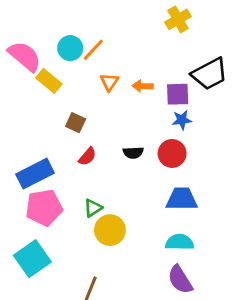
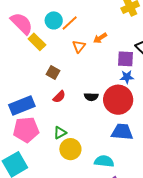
orange arrow: (143, 86) -> (100, 38), moved, turned -40
red circle: (172, 153) -> (118, 100), size x1.5
cyan semicircle: (180, 242) -> (104, 161), moved

